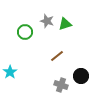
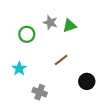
cyan star: (10, 72) -> (19, 69), moved
gray cross: (61, 85) -> (40, 92), moved

